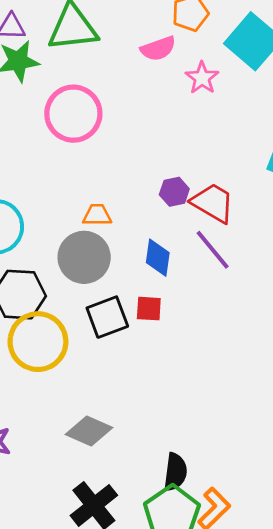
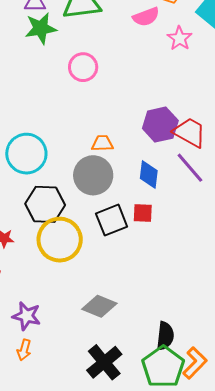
pink circle: (73, 114) -> (83, 67), size x0.7
purple hexagon: (174, 192) -> (160, 125), size x1.6

